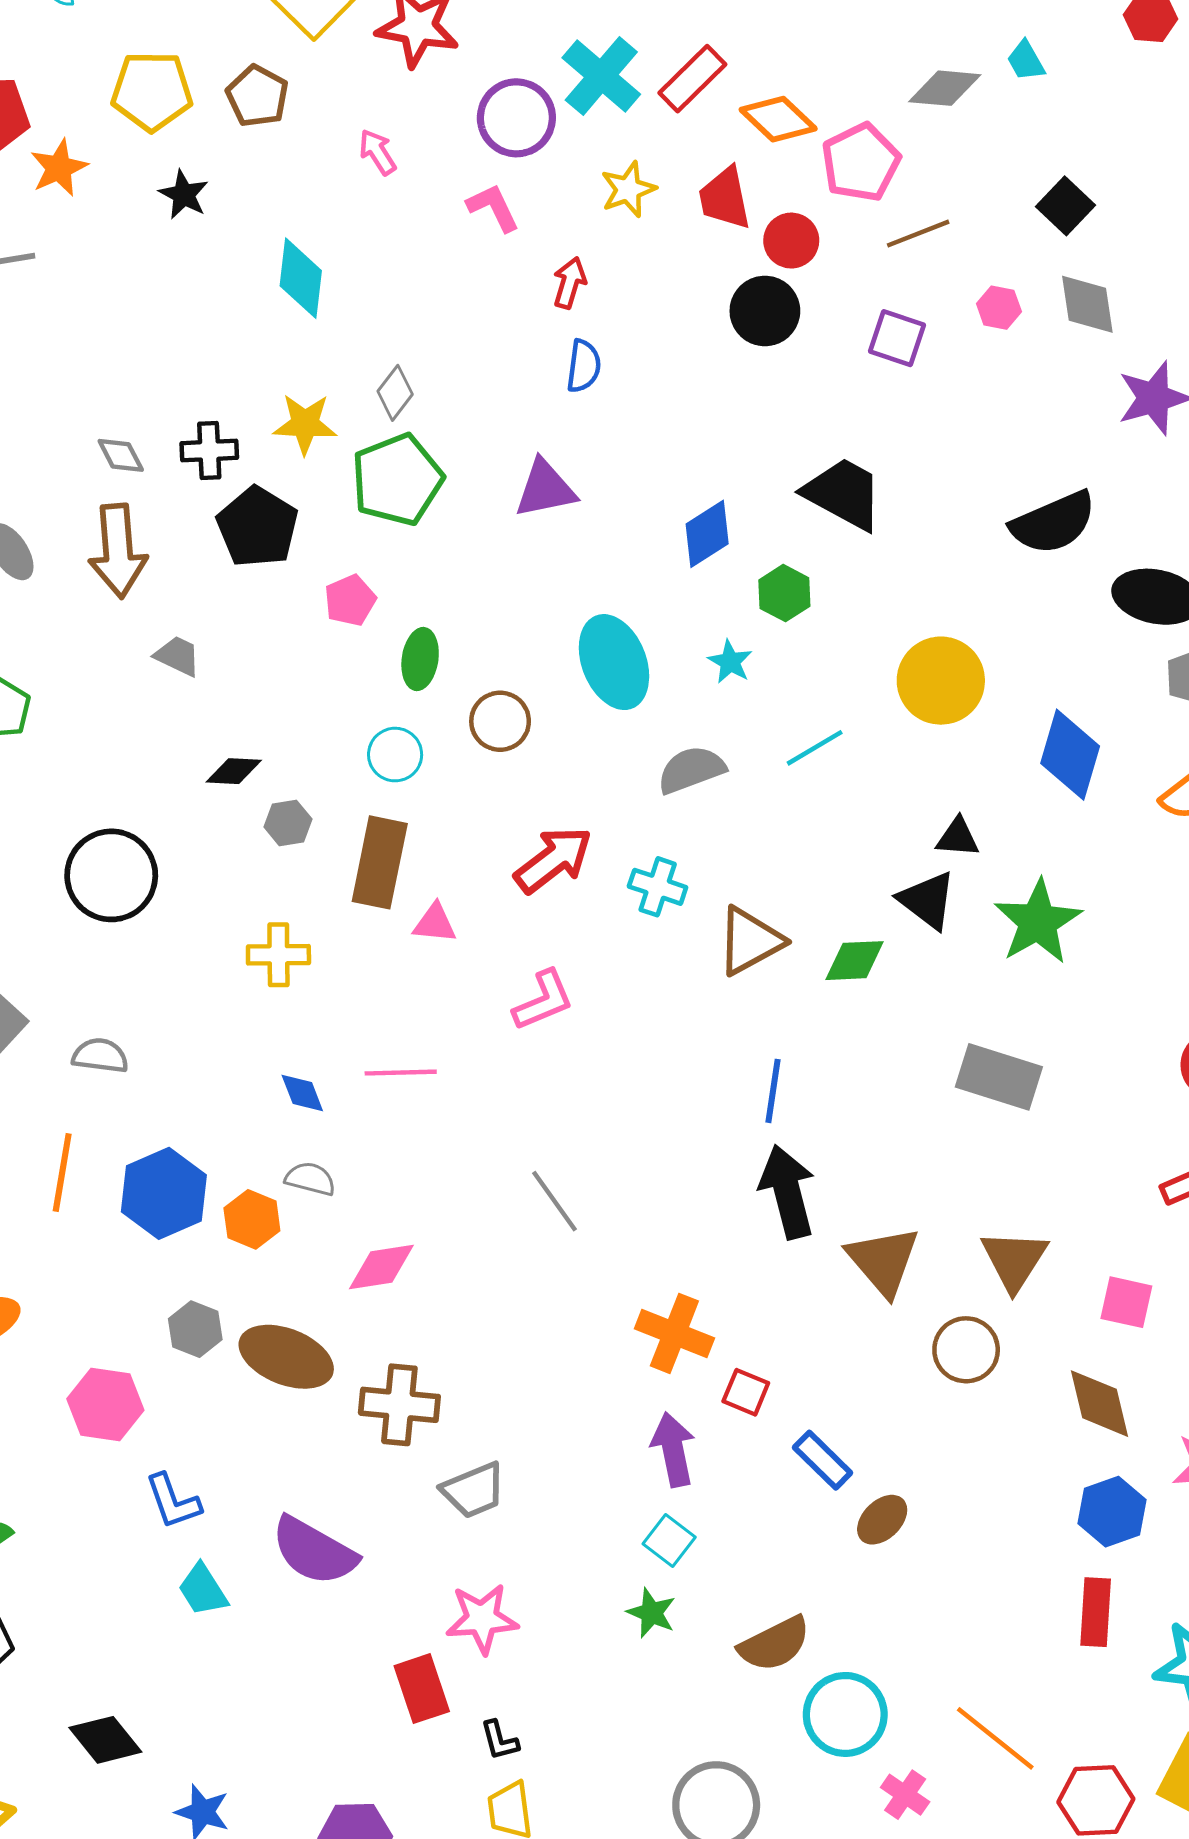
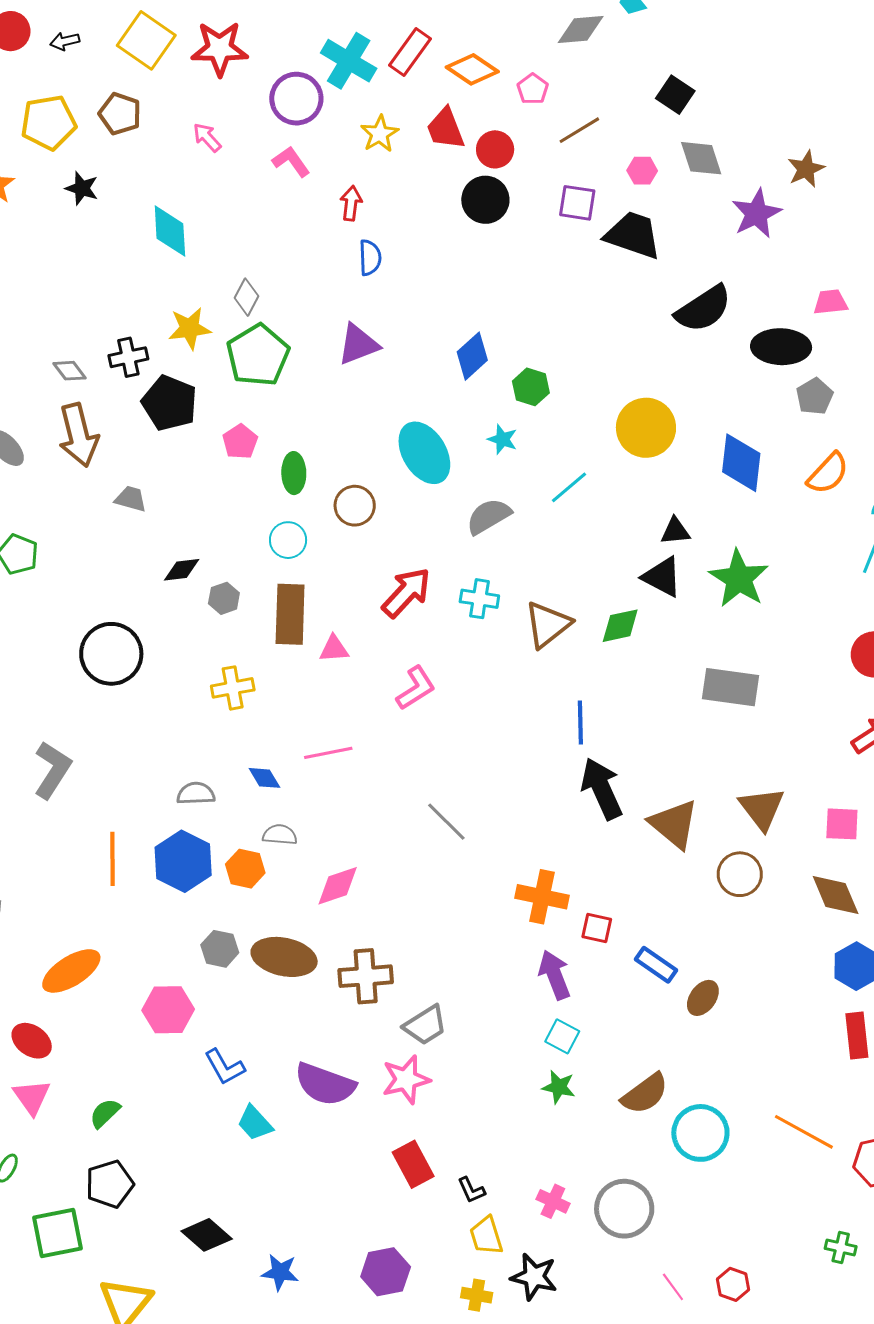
pink pentagon: (861, 162) -> (533, 89), size x0.6
black trapezoid: (843, 494) -> (633, 235), moved
gray semicircle: (100, 1056) -> (196, 793), moved
pink star: (482, 1619) -> (406, 1079), moved
pink cross: (905, 1795) -> (553, 1201), moved

